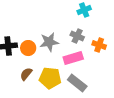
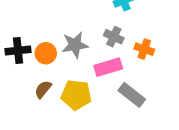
gray rectangle: (77, 83) -> (132, 95), moved

